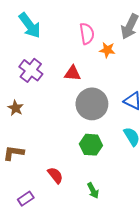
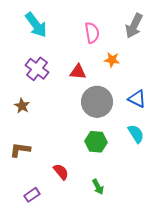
orange star: (107, 50) -> (112, 60), moved

